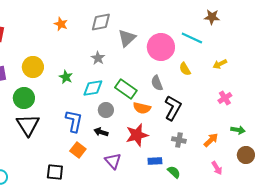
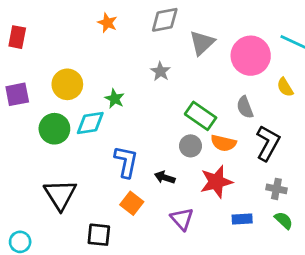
cyan diamond: (93, 88) -> (90, 123), moved
gray circle: (106, 110) -> (191, 146), moved
black triangle: (28, 125) -> (60, 195), moved
green semicircle: (174, 172) -> (284, 220), moved

